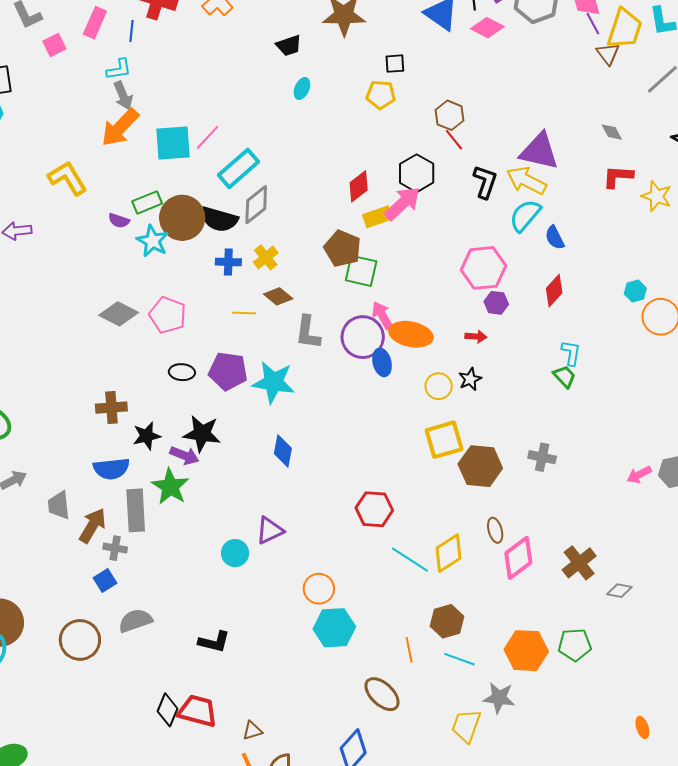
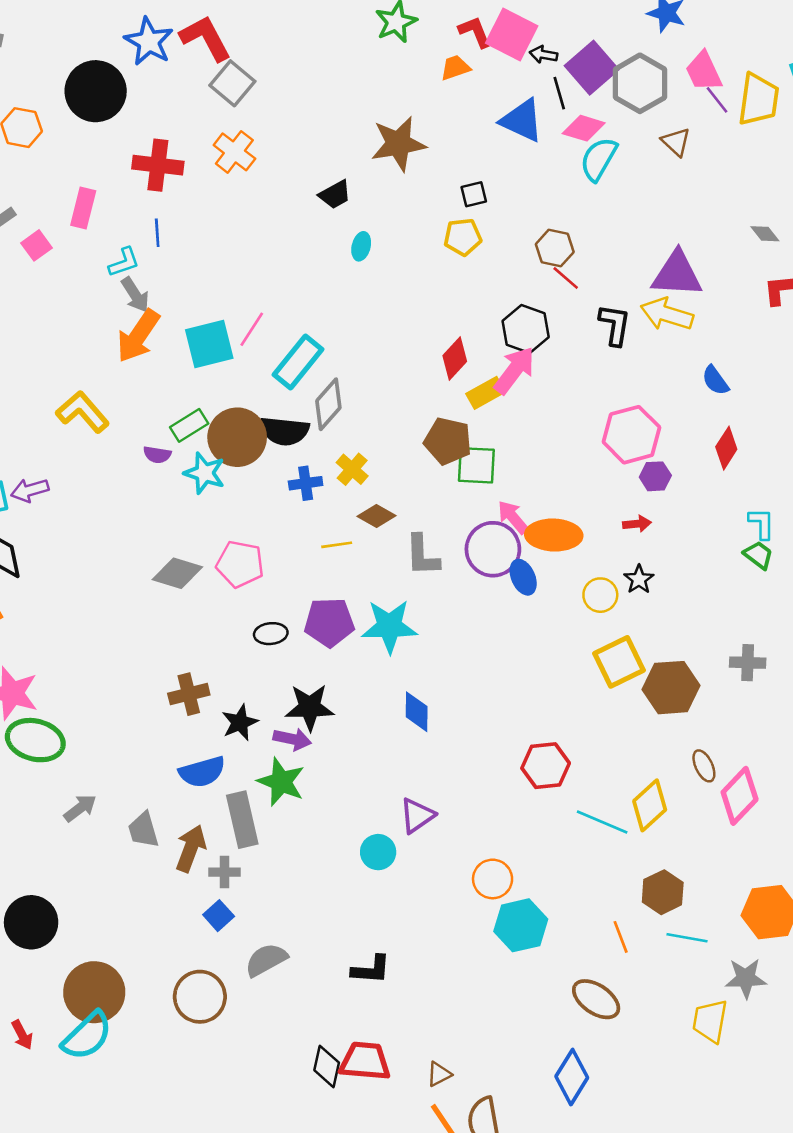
blue line: (131, 31) -> (157, 233), moved
brown triangle: (608, 54) -> (676, 142), moved
cyan semicircle: (525, 216) -> (599, 159), moved

